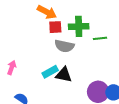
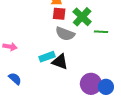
green cross: (79, 26) -> (82, 17), turned 36
pink arrow: (12, 68) -> (10, 47), turned 72

